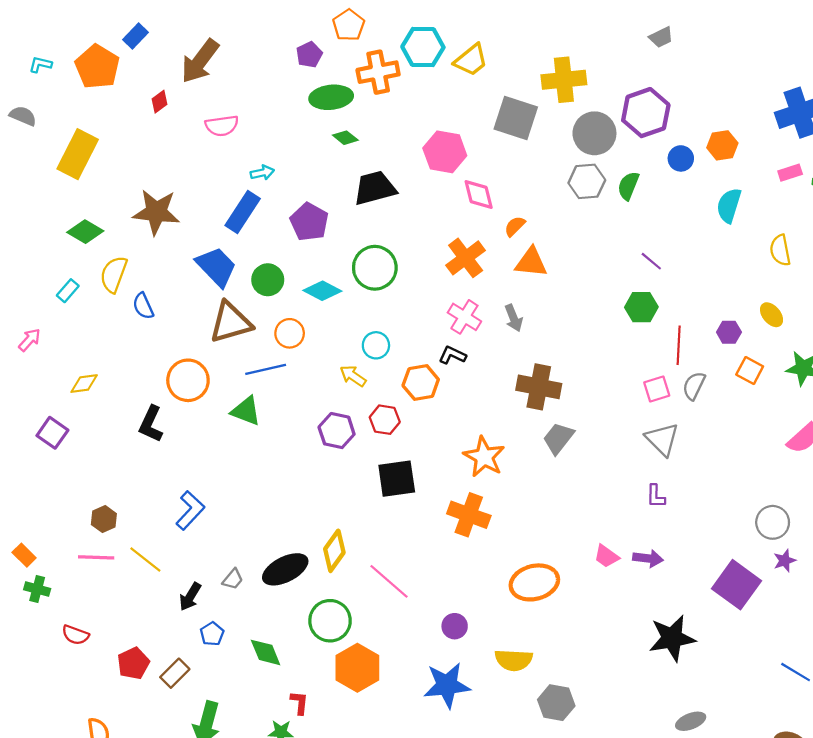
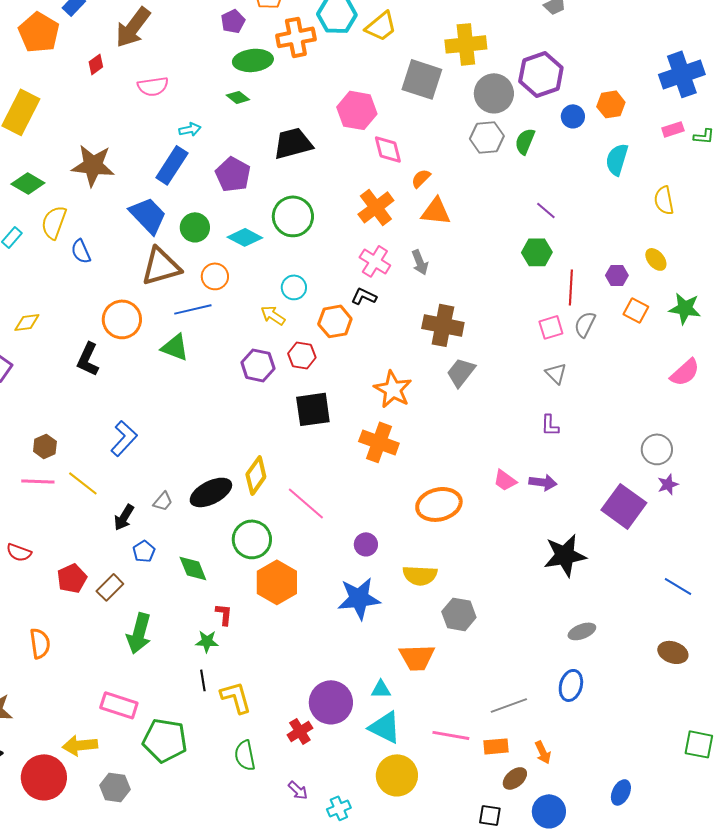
green diamond: (345, 138) -> (238, 97), moved
gray triangle: (662, 439) -> (556, 373), size x0.7

